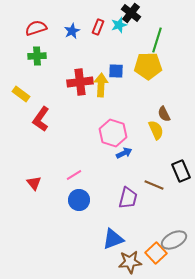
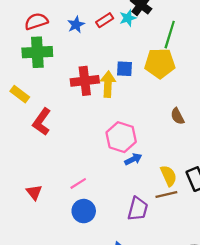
red rectangle: (98, 27) -> (105, 20), turned 35
green cross: (37, 56) -> (37, 52), size x1.5
yellow semicircle: (156, 130) -> (169, 176), moved
brown line: (154, 185) -> (166, 194), turned -36

